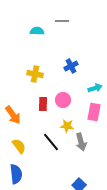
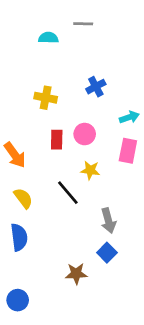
gray arrow: (81, 142) -> (108, 221), moved

